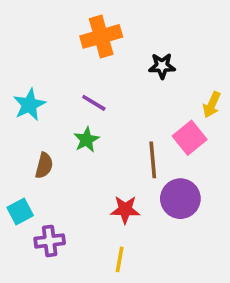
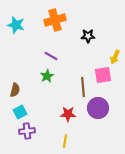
cyan star: (29, 105) -> (16, 25), moved, turned -30
pink square: (190, 138) -> (103, 75), turned 30
brown semicircle: (44, 165) -> (15, 90), moved
cyan square: (20, 212) -> (20, 112), moved

